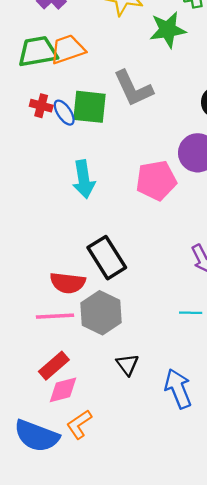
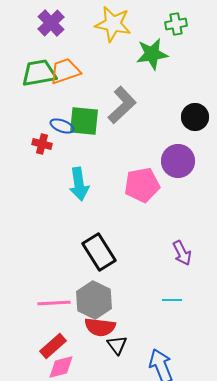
gray L-shape: (133, 88) -> (122, 105), turned -108
red cross: (41, 106) -> (42, 144), moved
blue ellipse: (64, 113) -> (62, 126), turned -35
red semicircle: (68, 283) -> (100, 327), moved

